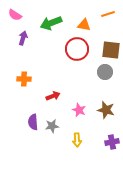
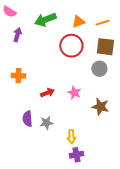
orange line: (108, 14) -> (102, 23), moved
orange triangle: (84, 25) -> (78, 22), turned -32
pink star: (79, 110) -> (74, 93), moved
purple cross: (112, 142) -> (76, 155), moved

